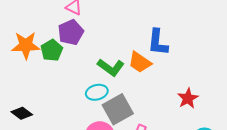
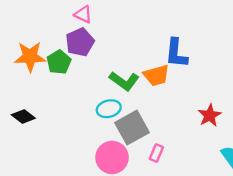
orange trapezoid: (140, 62) -> (156, 75), turned -50
black diamond: (22, 113) -> (23, 116), moved

